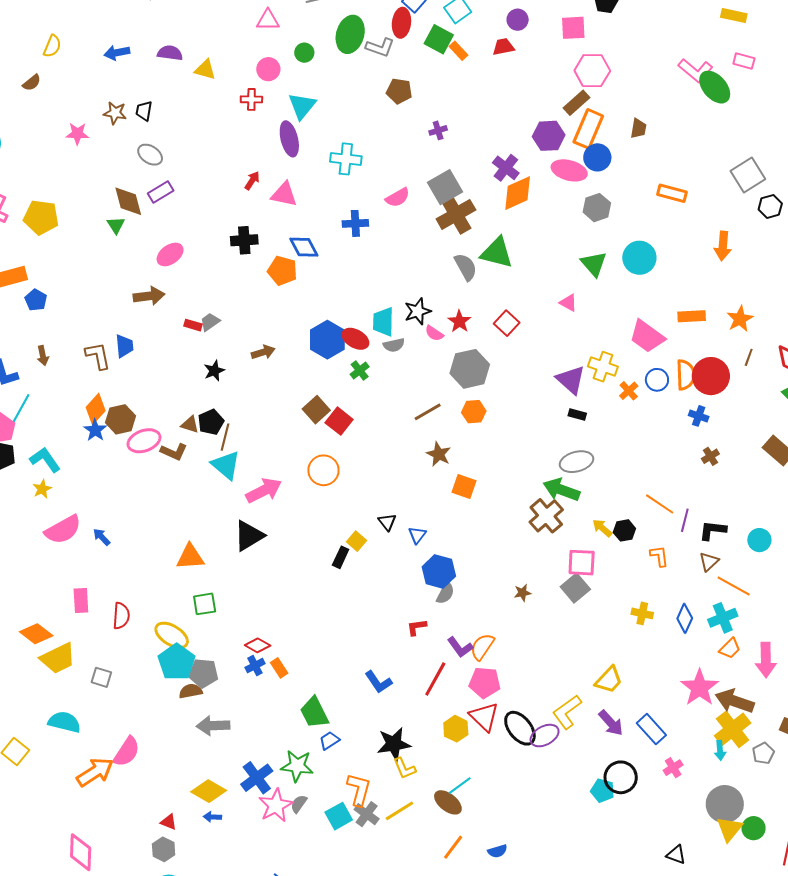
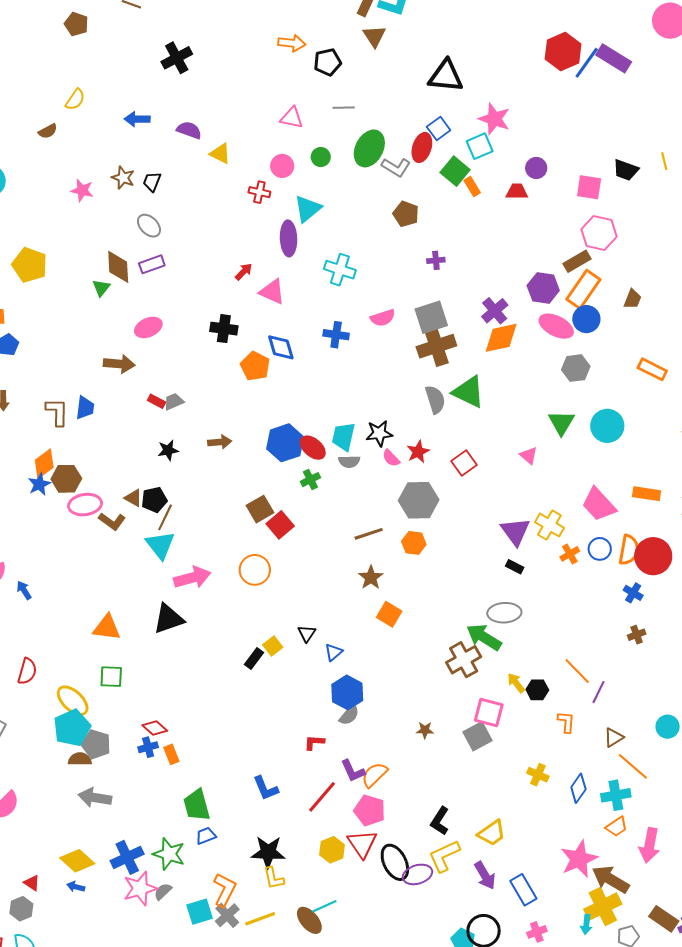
black L-shape: (713, 530) -> (440, 821), moved, turned -76

